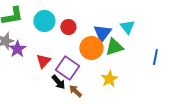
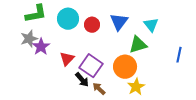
blue triangle: (102, 33) -> (119, 22), moved
orange circle: (91, 48) -> (125, 67), moved
yellow star: (109, 79) -> (136, 87), moved

